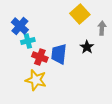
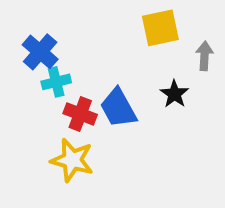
yellow square: (80, 14) -> (160, 28), turned 30
blue trapezoid: (59, 54) -> (118, 108), turned -35

